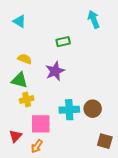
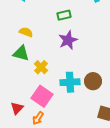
purple star: (55, 71) -> (68, 40), moved
yellow cross: (27, 100) -> (41, 67), moved, turned -32
pink square: (41, 124) -> (42, 96), turned 35

